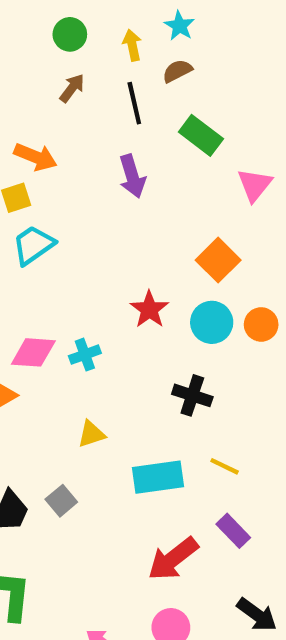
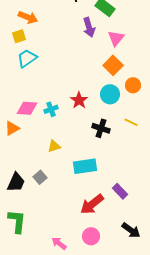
purple arrow: (132, 176) -> (89, 27), moved
pink triangle: (255, 185) -> (116, 38), moved
red star: (149, 309) -> (79, 100), moved
orange circle: (261, 324) -> (133, 85), moved
yellow line: (225, 466) -> (131, 122), moved

